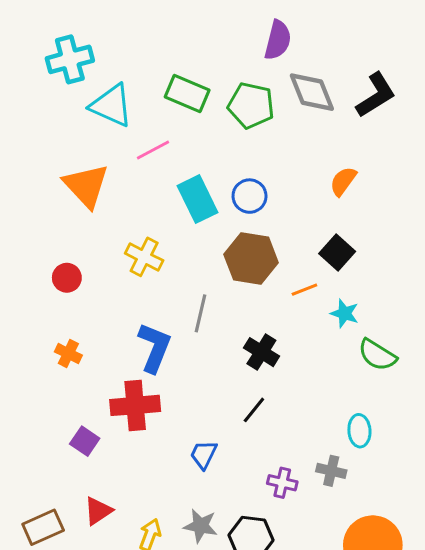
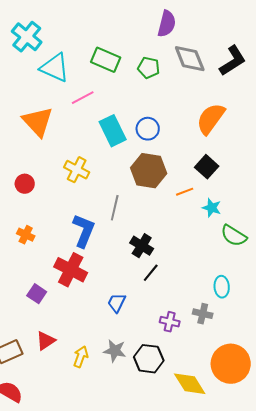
cyan cross: (70, 59) -> (27, 37), turned -36
green pentagon: (251, 105) -> (149, 68), size x0.7
orange semicircle: (343, 181) -> (211, 119), size x1.6
black cross: (261, 352) -> (142, 246), moved
red cross: (135, 405) -> (71, 270), turned 32

